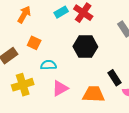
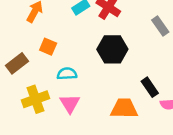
pink triangle: (60, 88) -> (70, 104), moved, turned -30

